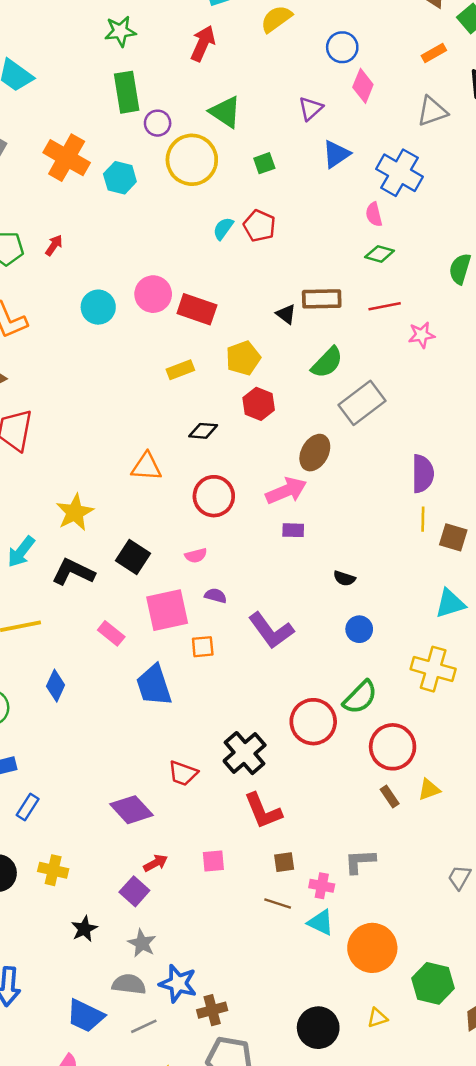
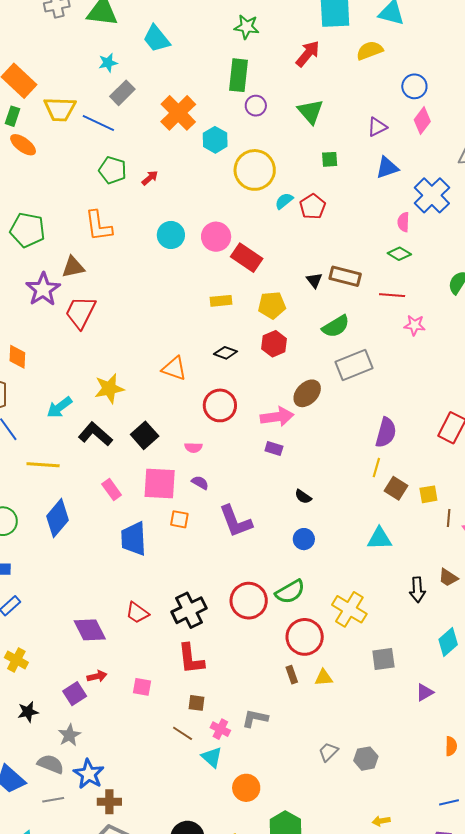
yellow circle: (192, 160) -> (255, 170), moved
yellow cross: (433, 669) -> (349, 609), moved
blue diamond: (56, 686) -> (58, 518), size x1.5
orange circle: (372, 948) -> (246, 788), size x0.7

